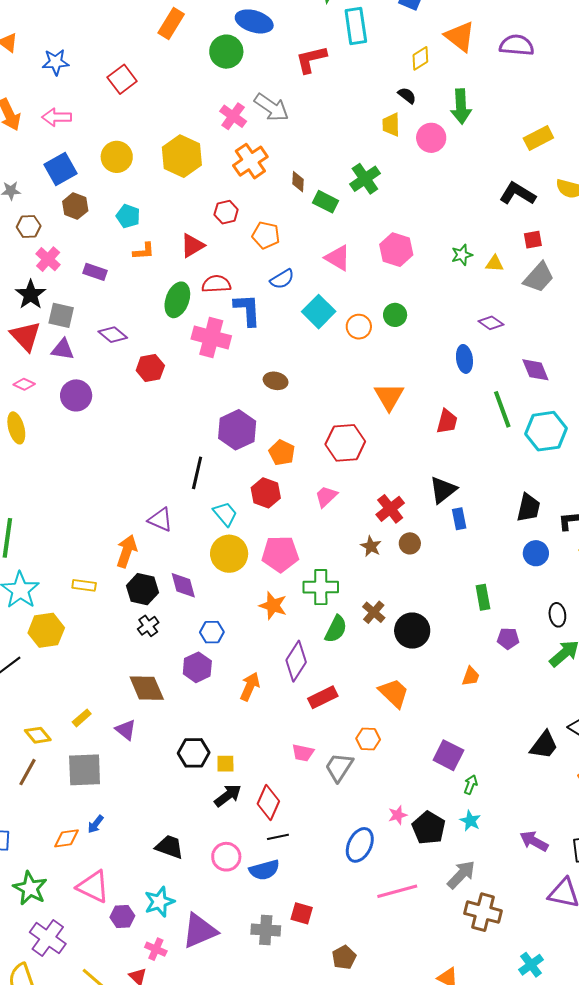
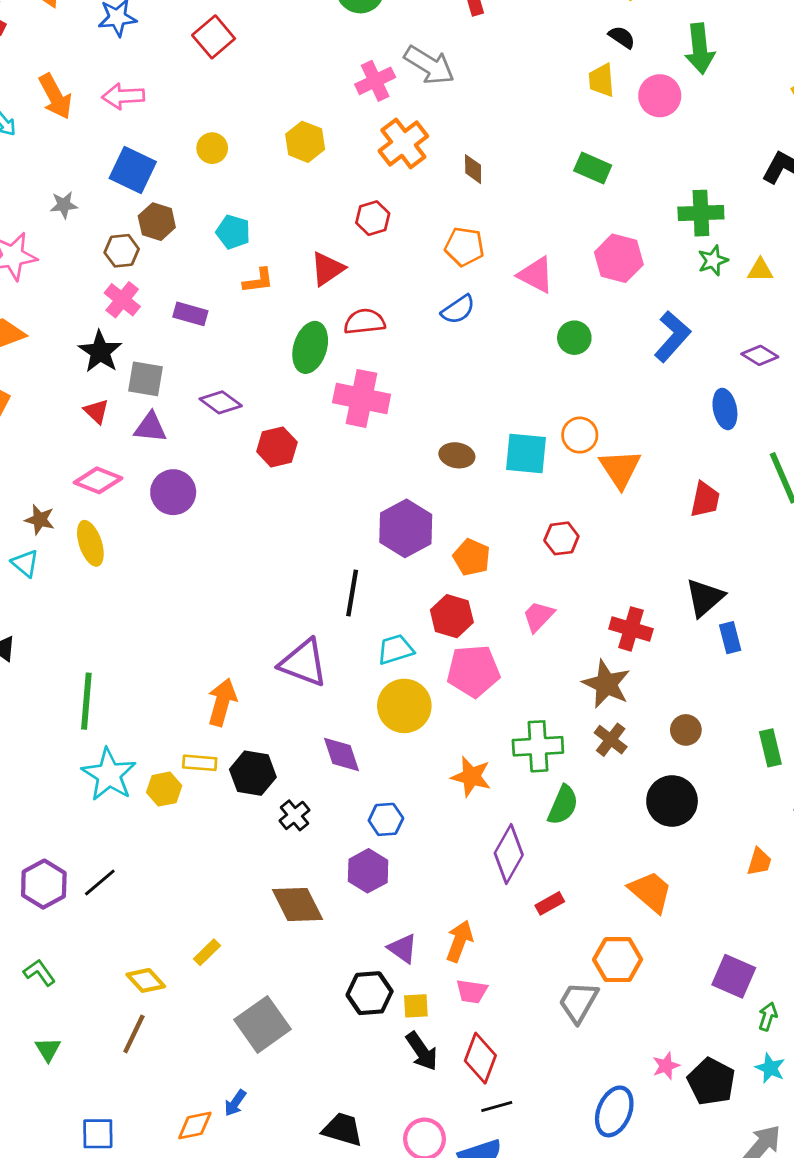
pink cross: (233, 116) -> (375, 81), turned 32
yellow hexagon: (182, 156) -> (305, 142), size x0.7
yellow circle: (117, 157) -> (212, 148), size x0.7
blue square: (60, 169) -> (133, 170), turned -32
green cross: (365, 179) -> (701, 213), moved, turned 36
green rectangle: (326, 202) -> (593, 168), moved
brown hexagon: (29, 227) -> (122, 251), moved
orange pentagon: (266, 235) -> (464, 247), moved
blue L-shape: (247, 310) -> (672, 336), moved, turned 48
cyan square: (319, 312) -> (526, 454), moved, turned -36
green circle: (395, 315) -> (574, 338), moved
orange circle: (359, 327) -> (580, 435), moved
red triangle: (26, 336) -> (96, 411), size x0.6
pink diamond: (24, 384) -> (98, 480), size x1.5
red hexagon: (345, 443) -> (561, 538), size x0.6
red cross: (390, 509) -> (631, 629), turned -32
cyan trapezoid: (225, 514) -> (396, 649), turned -64
purple triangle: (160, 520) -> (304, 663), size x1.4
brown circle: (410, 543) -> (686, 730), moved
brown star: (371, 546) -> (606, 684), size x1.6
orange arrow: (127, 551) -> (222, 702), moved
pink pentagon: (280, 554) -> (473, 671), moved
black hexagon: (142, 589) -> (253, 773), moved
brown cross: (374, 612) -> (611, 740), moved
yellow hexagon: (46, 630) -> (164, 789), moved, size x0.7
orange arrow: (250, 687) -> (459, 941), moved
red rectangle: (323, 697) -> (550, 903), size x0.7
purple triangle: (126, 730) -> (403, 948), moved
orange hexagon: (368, 739) -> (618, 960), size x1.4
pink trapezoid: (303, 753) -> (472, 991), moved
gray square: (85, 770) -> (263, 1024), moved, turned -30
black arrow: (228, 795) -> (422, 1051), turned 96

